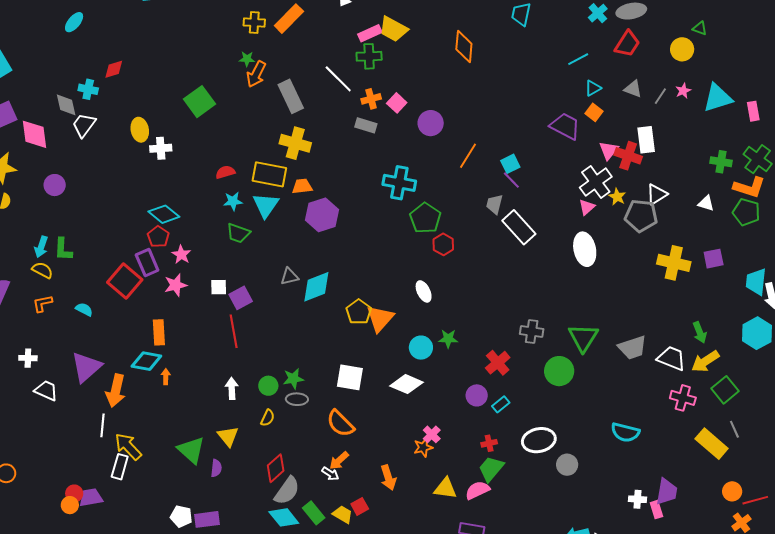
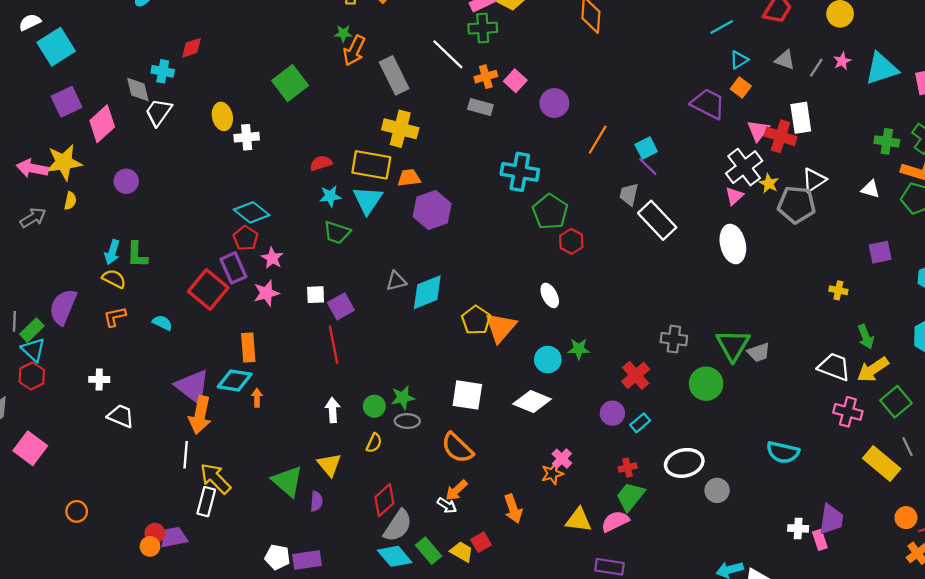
pink diamond: (34, 134) -> (102, 124), turned 56
yellow cross: (674, 263) -> (838, 290), moved, size x0.5
gray trapezoid: (632, 348) -> (759, 352), moved, size x0.7
purple triangle: (86, 367) -> (193, 387), moved, turned -40

